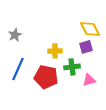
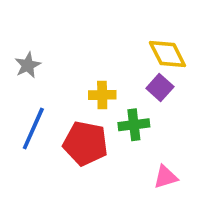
purple square: (86, 47) -> (160, 88), turned -32
pink triangle: (89, 80) -> (166, 177), moved

